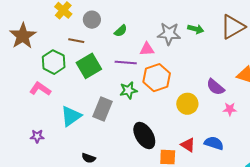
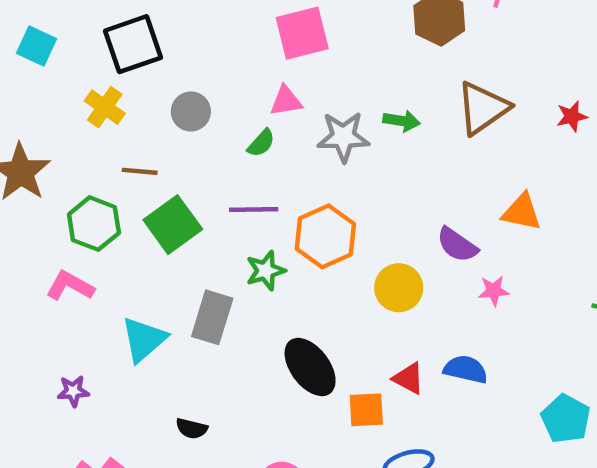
gray circle: (92, 20) -> (191, 111), moved
green semicircle: (121, 31) -> (261, 143), moved
pink triangle: (147, 49) -> (286, 101), moved

